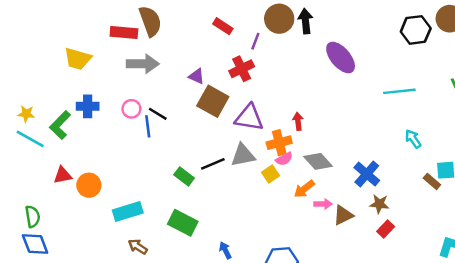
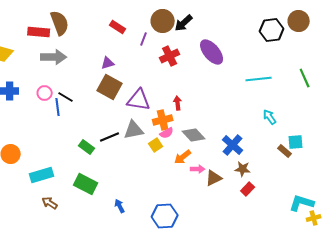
black arrow: (305, 21) -> (184, 23), turned -126
red cross: (242, 69) -> (170, 56), moved
purple triangle: (197, 76) -> (108, 63), moved, turned -40

